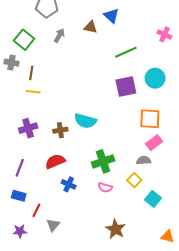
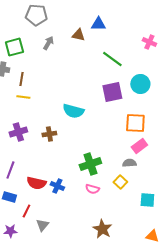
blue triangle: (111, 16) -> (98, 24), turned -42
green square: (24, 40) -> (14, 47), turned 36
green line: (126, 52) -> (112, 59), turned 60
cyan semicircle: (85, 121) -> (73, 111), moved
red semicircle: (55, 161) -> (36, 183), moved, turned -144
cyan square: (153, 199) -> (147, 200), moved, turned -35

